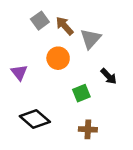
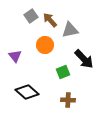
gray triangle: (90, 39) -> (70, 30), turned 36
black arrow: (109, 76) -> (84, 59), size x1.5

